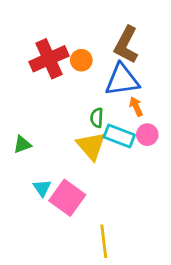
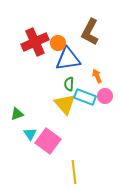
blue triangle: (122, 80) -> (68, 59), moved
green triangle: (22, 144) -> (17, 114), moved

